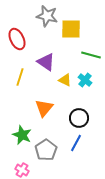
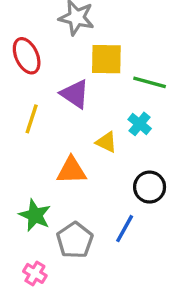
yellow square: (71, 29) -> (106, 59), moved
yellow triangle: (65, 80) -> (106, 142), moved
orange triangle: (44, 108) -> (71, 170), turned 48
black circle: (79, 118) -> (150, 187), moved

